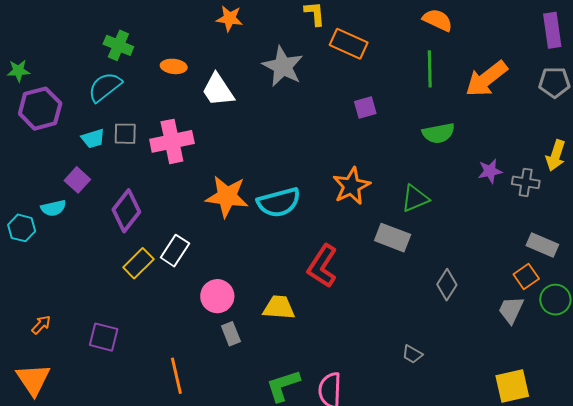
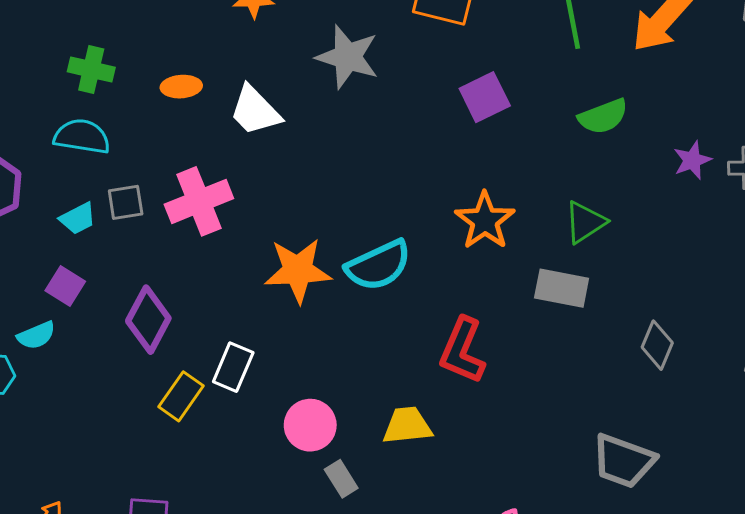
cyan semicircle: (105, 87) -> (82, 137), turned 57
purple square: (365, 107) -> (485, 97), size x1.4
gray trapezoid: (412, 354) -> (623, 461), size x2.0

